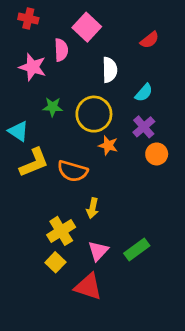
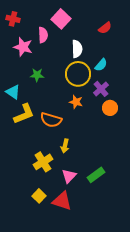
red cross: (28, 19) -> (13, 19), moved
yellow circle: (94, 114) -> (78, 74), moved
yellow square: (55, 262) -> (39, 196), moved

